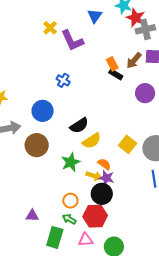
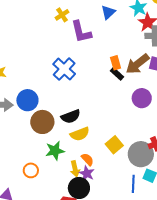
brown arrow: (134, 60) -> (138, 64), size x1.4
blue cross: (63, 80) -> (64, 69), size x1.6
blue circle: (43, 111) -> (27, 100), moved
brown circle: (37, 145) -> (42, 122), moved
yellow arrow: (94, 176) -> (75, 169), turned 49
orange circle: (70, 201) -> (31, 170), moved

